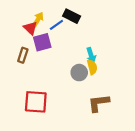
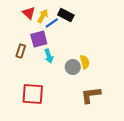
yellow arrow: (38, 19) -> (43, 16), moved
red triangle: (30, 28) -> (29, 13), moved
cyan arrow: (91, 55) -> (49, 56), moved

